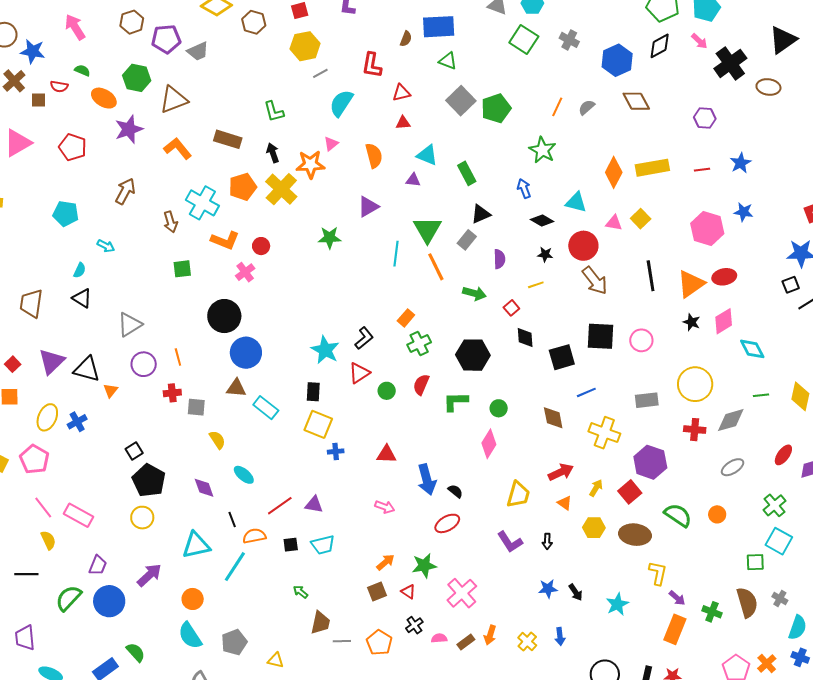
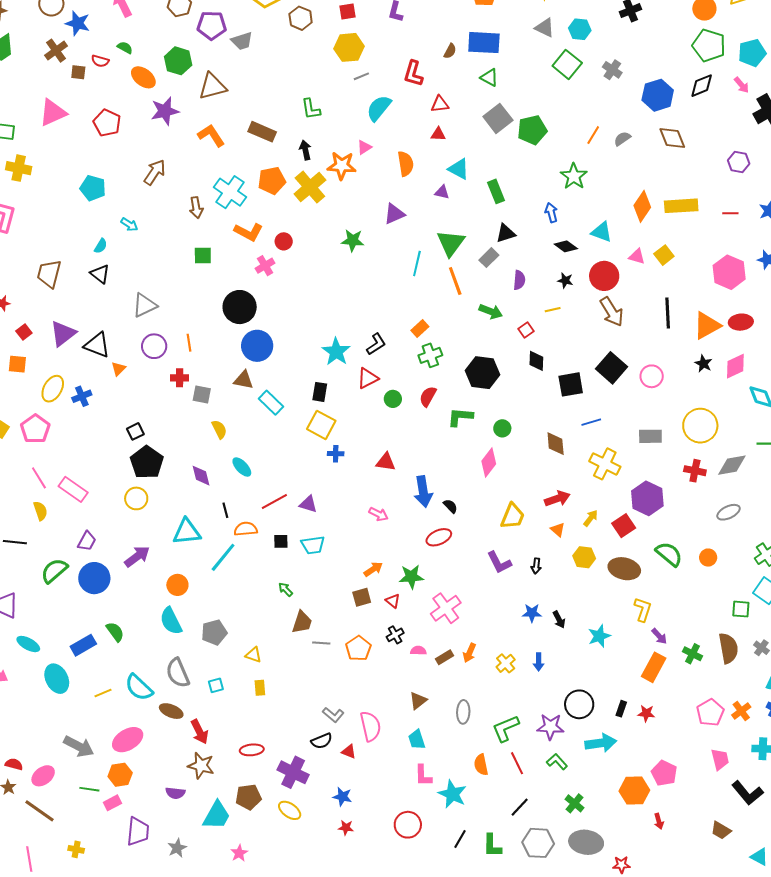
black square: (601, 336) -> (611, 368), turned 32

